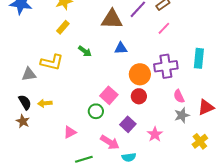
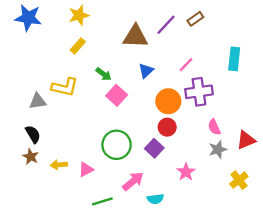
pink line: (164, 28) -> (186, 65), moved
blue triangle: (121, 48) -> (146, 71), turned -40
cyan rectangle: (199, 58) -> (234, 59), moved
pink square: (109, 95) -> (117, 95), moved
yellow arrow: (45, 103) -> (59, 165), moved
green circle: (96, 111) -> (117, 145), size x1.6
purple square: (128, 124) -> (154, 148), moved
pink arrow: (110, 142) -> (133, 181), turned -72

